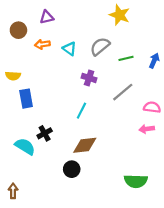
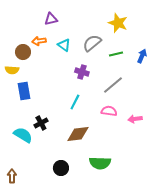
yellow star: (119, 15) -> (118, 23), moved
purple triangle: (47, 17) -> (51, 19), moved
brown circle: (18, 30) -> (23, 52), moved
pink semicircle: (152, 107) -> (109, 111), moved
black circle: (72, 169) -> (61, 168), moved
green semicircle: (136, 181) -> (100, 163), moved

